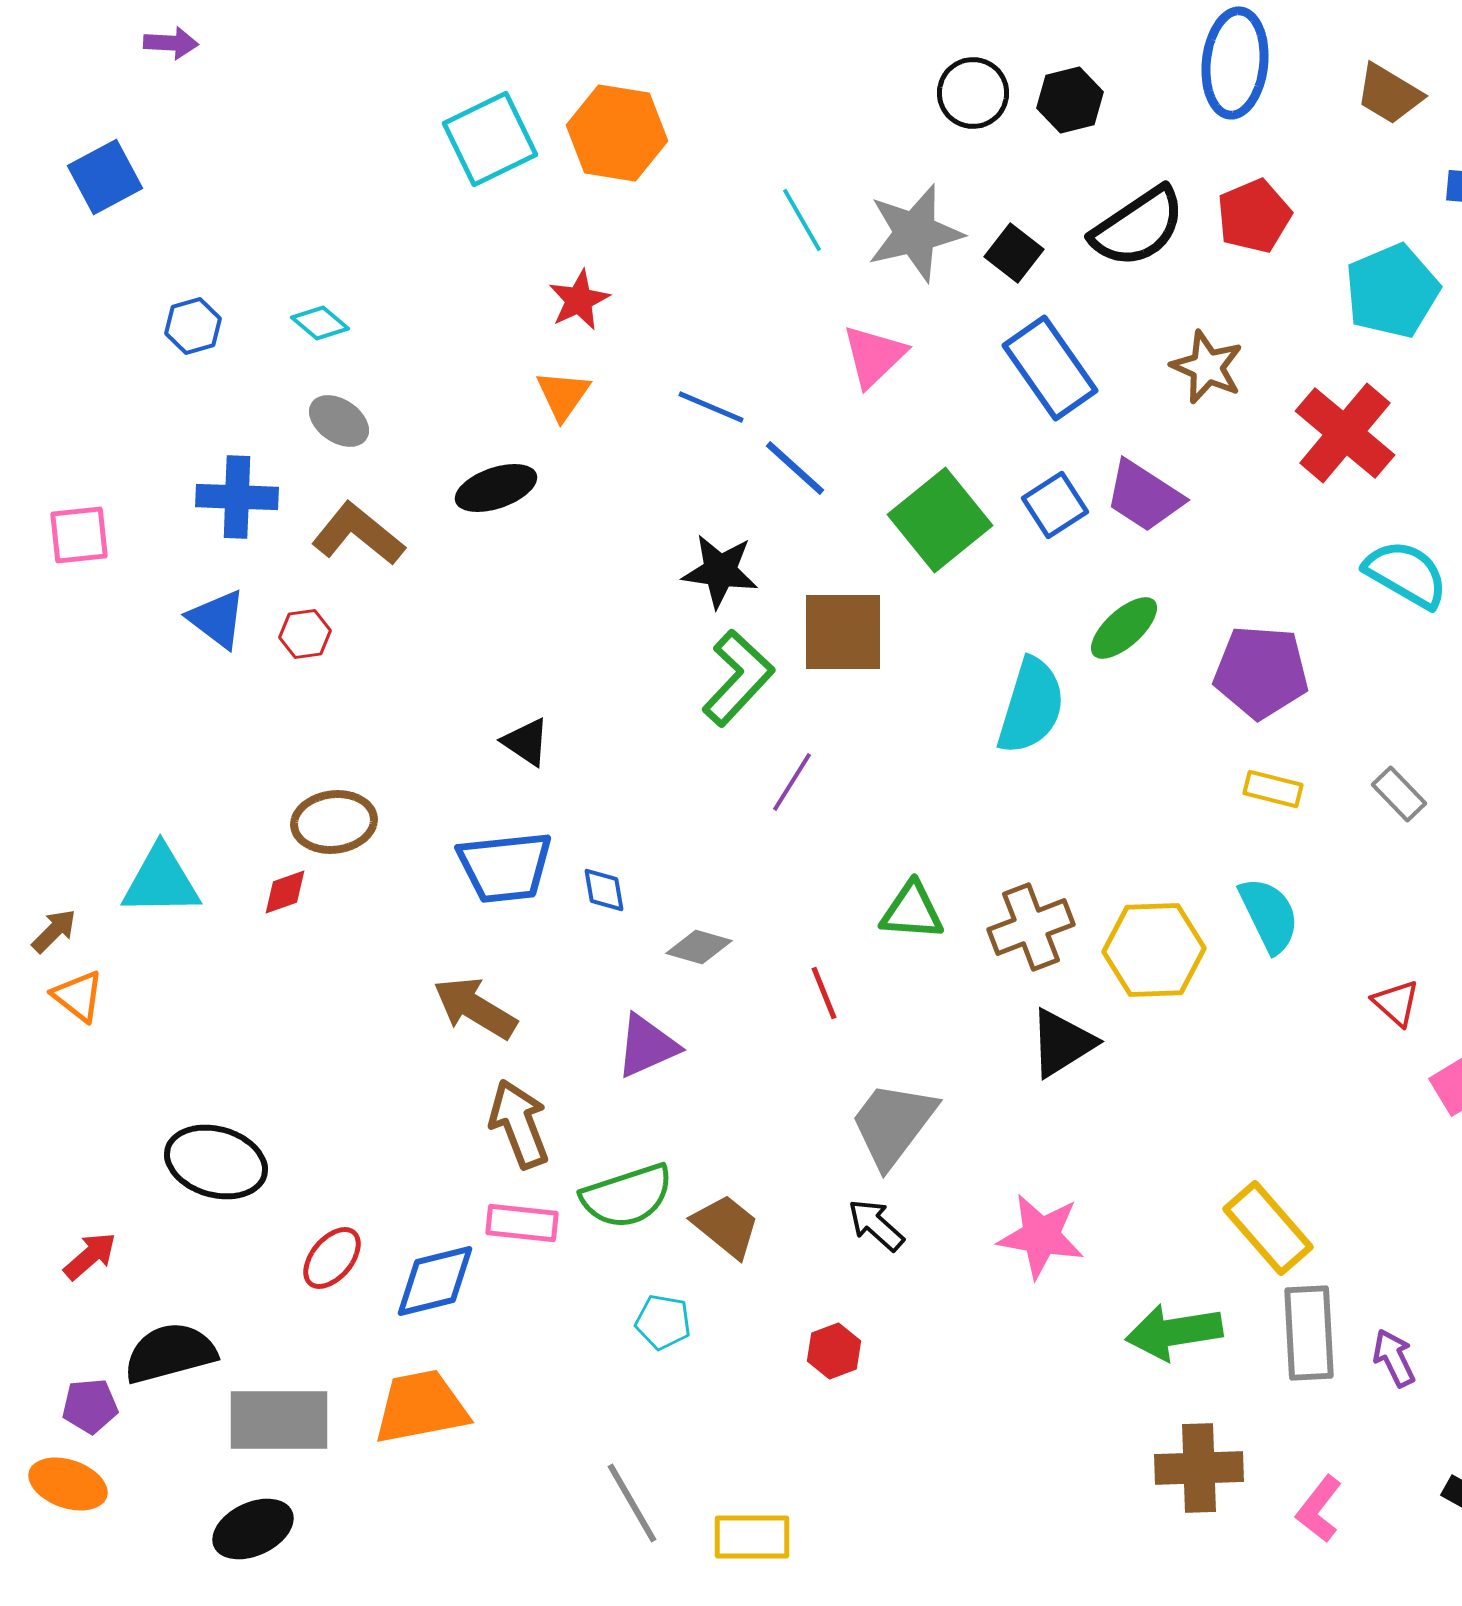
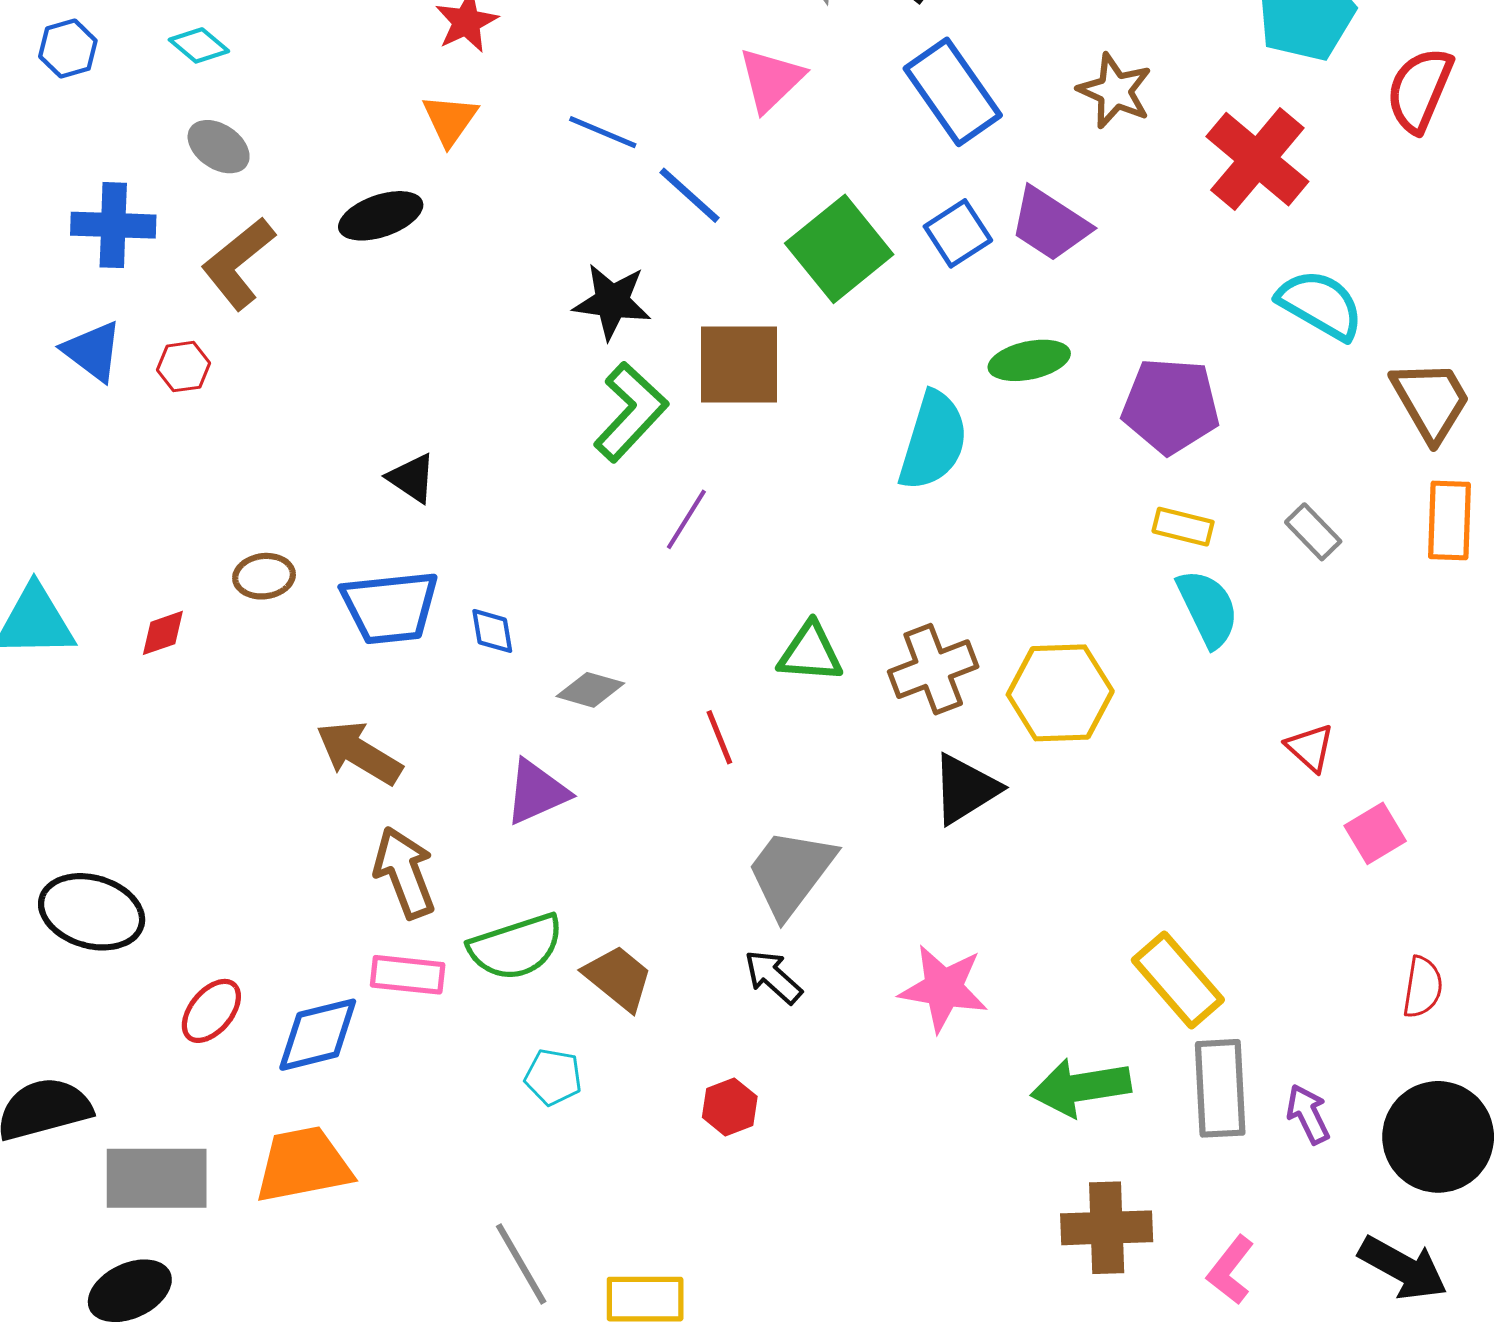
brown L-shape: (358, 534) -> (238, 263), turned -78
green ellipse: (1124, 628) -> (1029, 360), turned 30
brown ellipse: (334, 822) -> (264, 576), moved, size x0.7
cyan semicircle: (1269, 915) -> (1208, 608), moved

